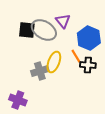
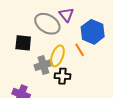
black square: (27, 30) -> (23, 43), moved
black cross: (88, 65) -> (62, 76), moved

